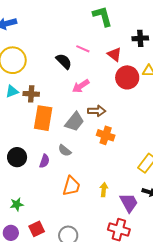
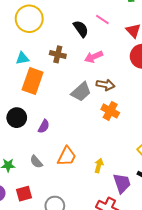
cyan triangle: (12, 91) -> (22, 58), moved
brown cross: (31, 94) -> (58, 54), moved
orange rectangle: (43, 118) -> (33, 81), moved
gray semicircle: (65, 150) -> (36, 162), moved

